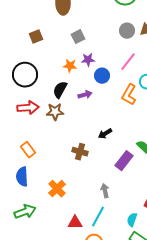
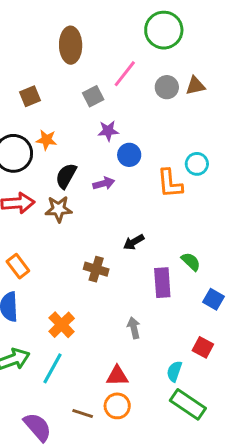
pink line: (128, 62) -> (125, 74), moved
orange star: (70, 66) -> (47, 140), moved
orange L-shape: (129, 95) -> (170, 183), turned -35
purple rectangle: (124, 161) -> (162, 283), turned -42
cyan line: (98, 217) -> (53, 368), moved
red triangle: (75, 223) -> (117, 376), moved

